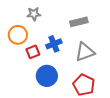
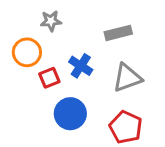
blue cross: (54, 44) -> (81, 66), turned -35

